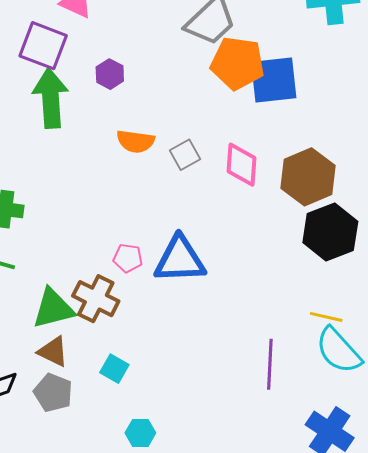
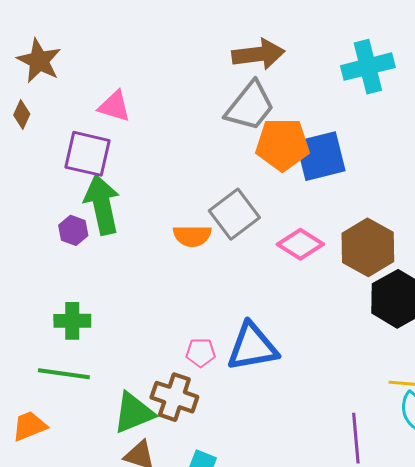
purple hexagon: (110, 74) -> (73, 230), moved
gray square: (185, 155) -> (234, 214), moved, size x1.6
pink diamond: (242, 165) -> (300, 244), turned -54

